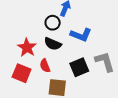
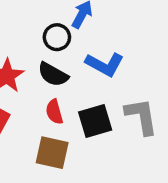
red semicircle: (45, 66) -> (54, 112), moved

